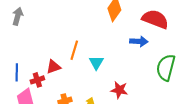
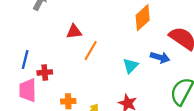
cyan triangle: (96, 63) -> (130, 66), moved
red triangle: (53, 67) -> (74, 32), moved

